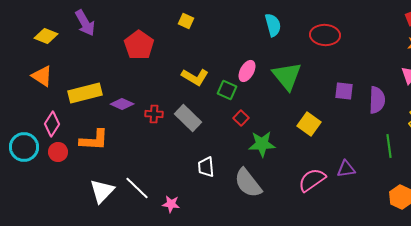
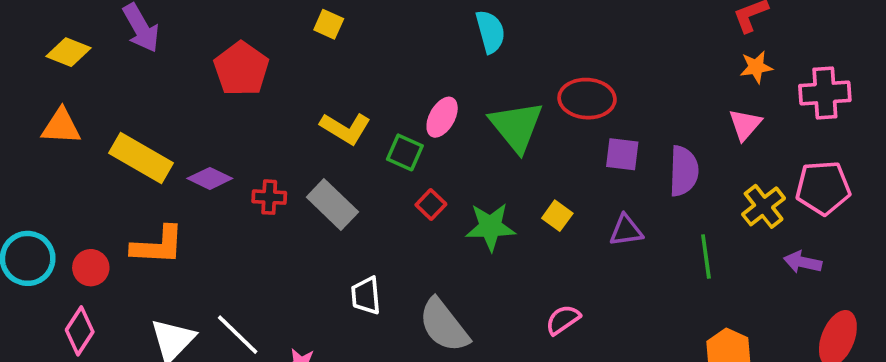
red ellipse: (325, 35) -> (587, 99), moved
orange triangle: (42, 76) -> (61, 126), turned -30
yellow rectangle: (85, 93) -> (141, 158), turned 44
pink diamond: (52, 124) -> (80, 331), moved
yellow square: (309, 124) -> (557, 216), size x0.7
green star: (262, 144) -> (490, 227), moved
purple triangle: (346, 169) -> (626, 231), moved
pink semicircle: (312, 180) -> (563, 320), size x0.7

